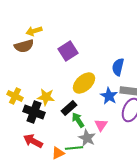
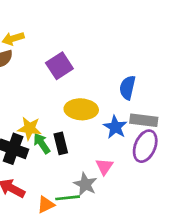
yellow ellipse: (84, 83) -> (81, 109), turned 45
black rectangle: (69, 108) -> (61, 143), turned -63
green arrow: (78, 120) -> (42, 143), moved

